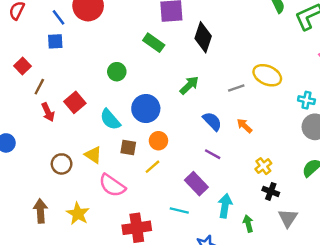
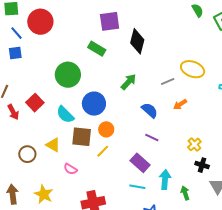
green circle: (117, 72) -> (68, 75), size x1.6
orange arrow: (245, 126) -> (180, 104), moved, turned -72
brown square: (128, 148) -> (82, 137), size x1.5
pink semicircle: (112, 185) -> (70, 169), size x0.6
cyan line: (179, 211) -> (137, 187), moved

